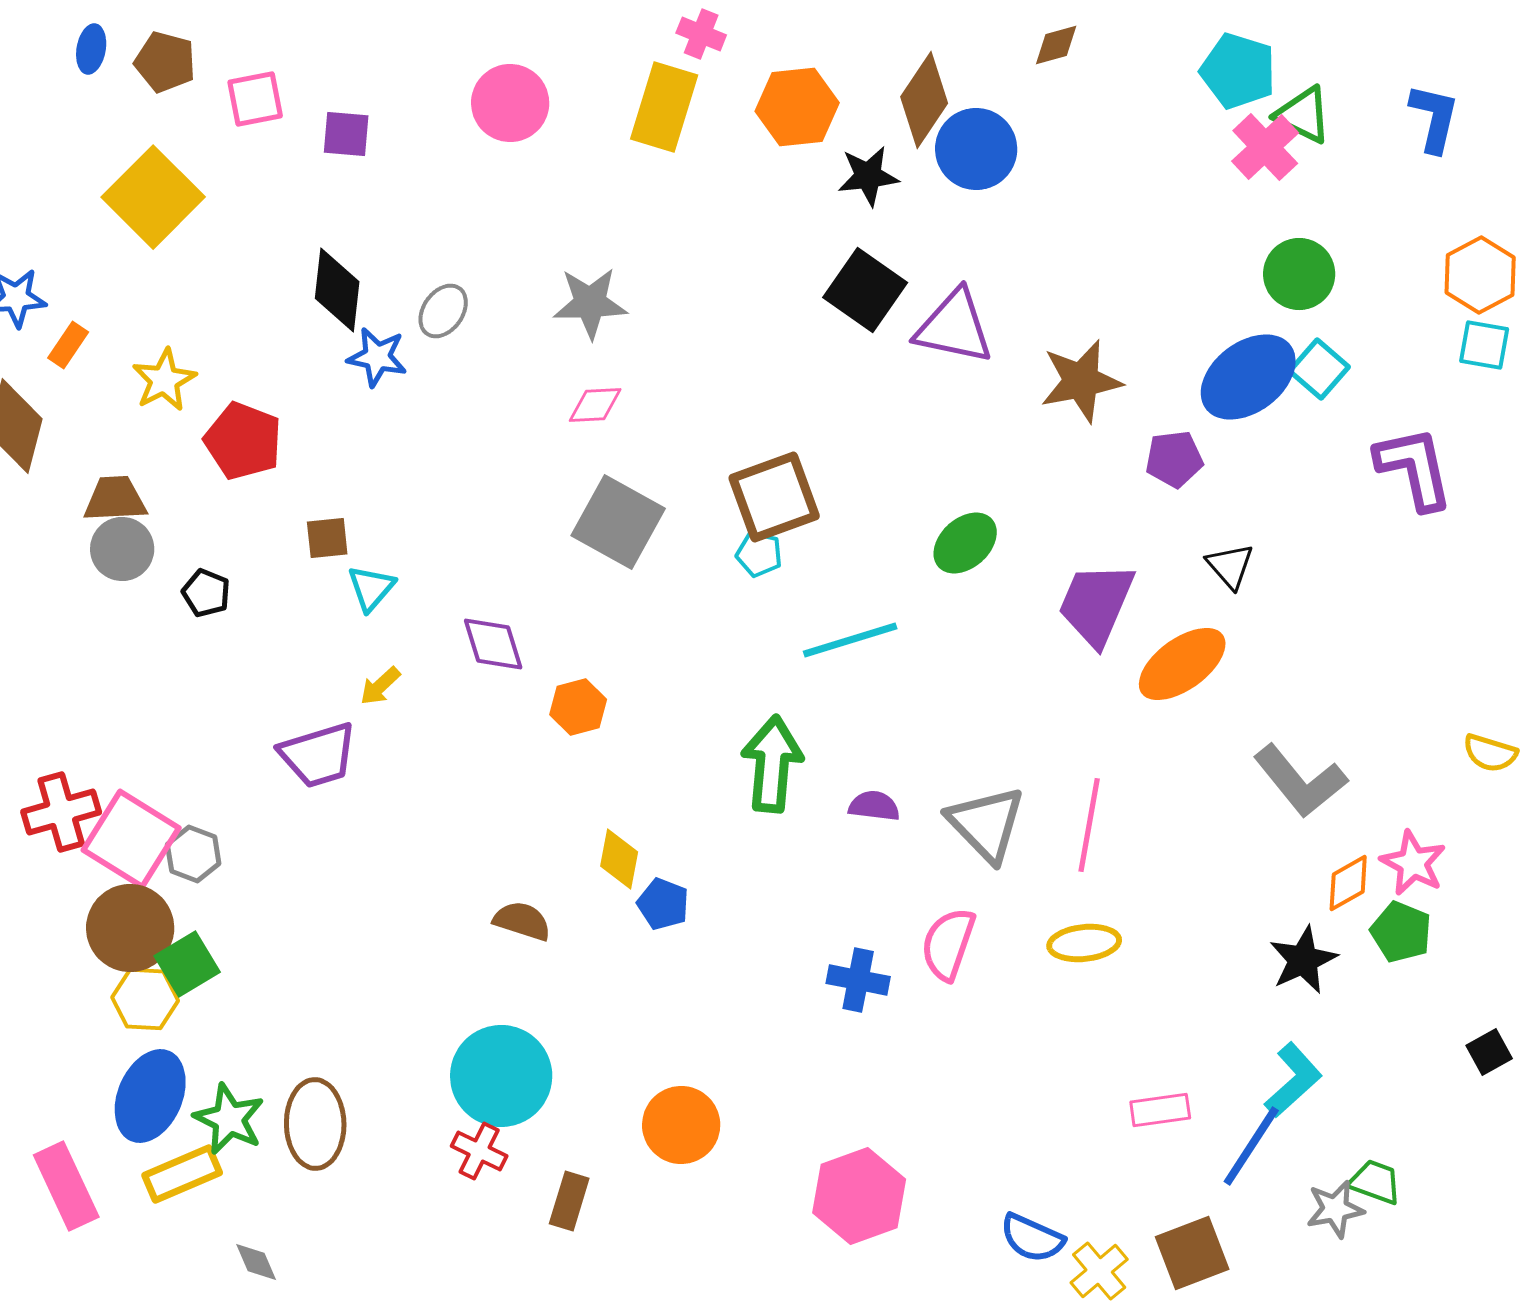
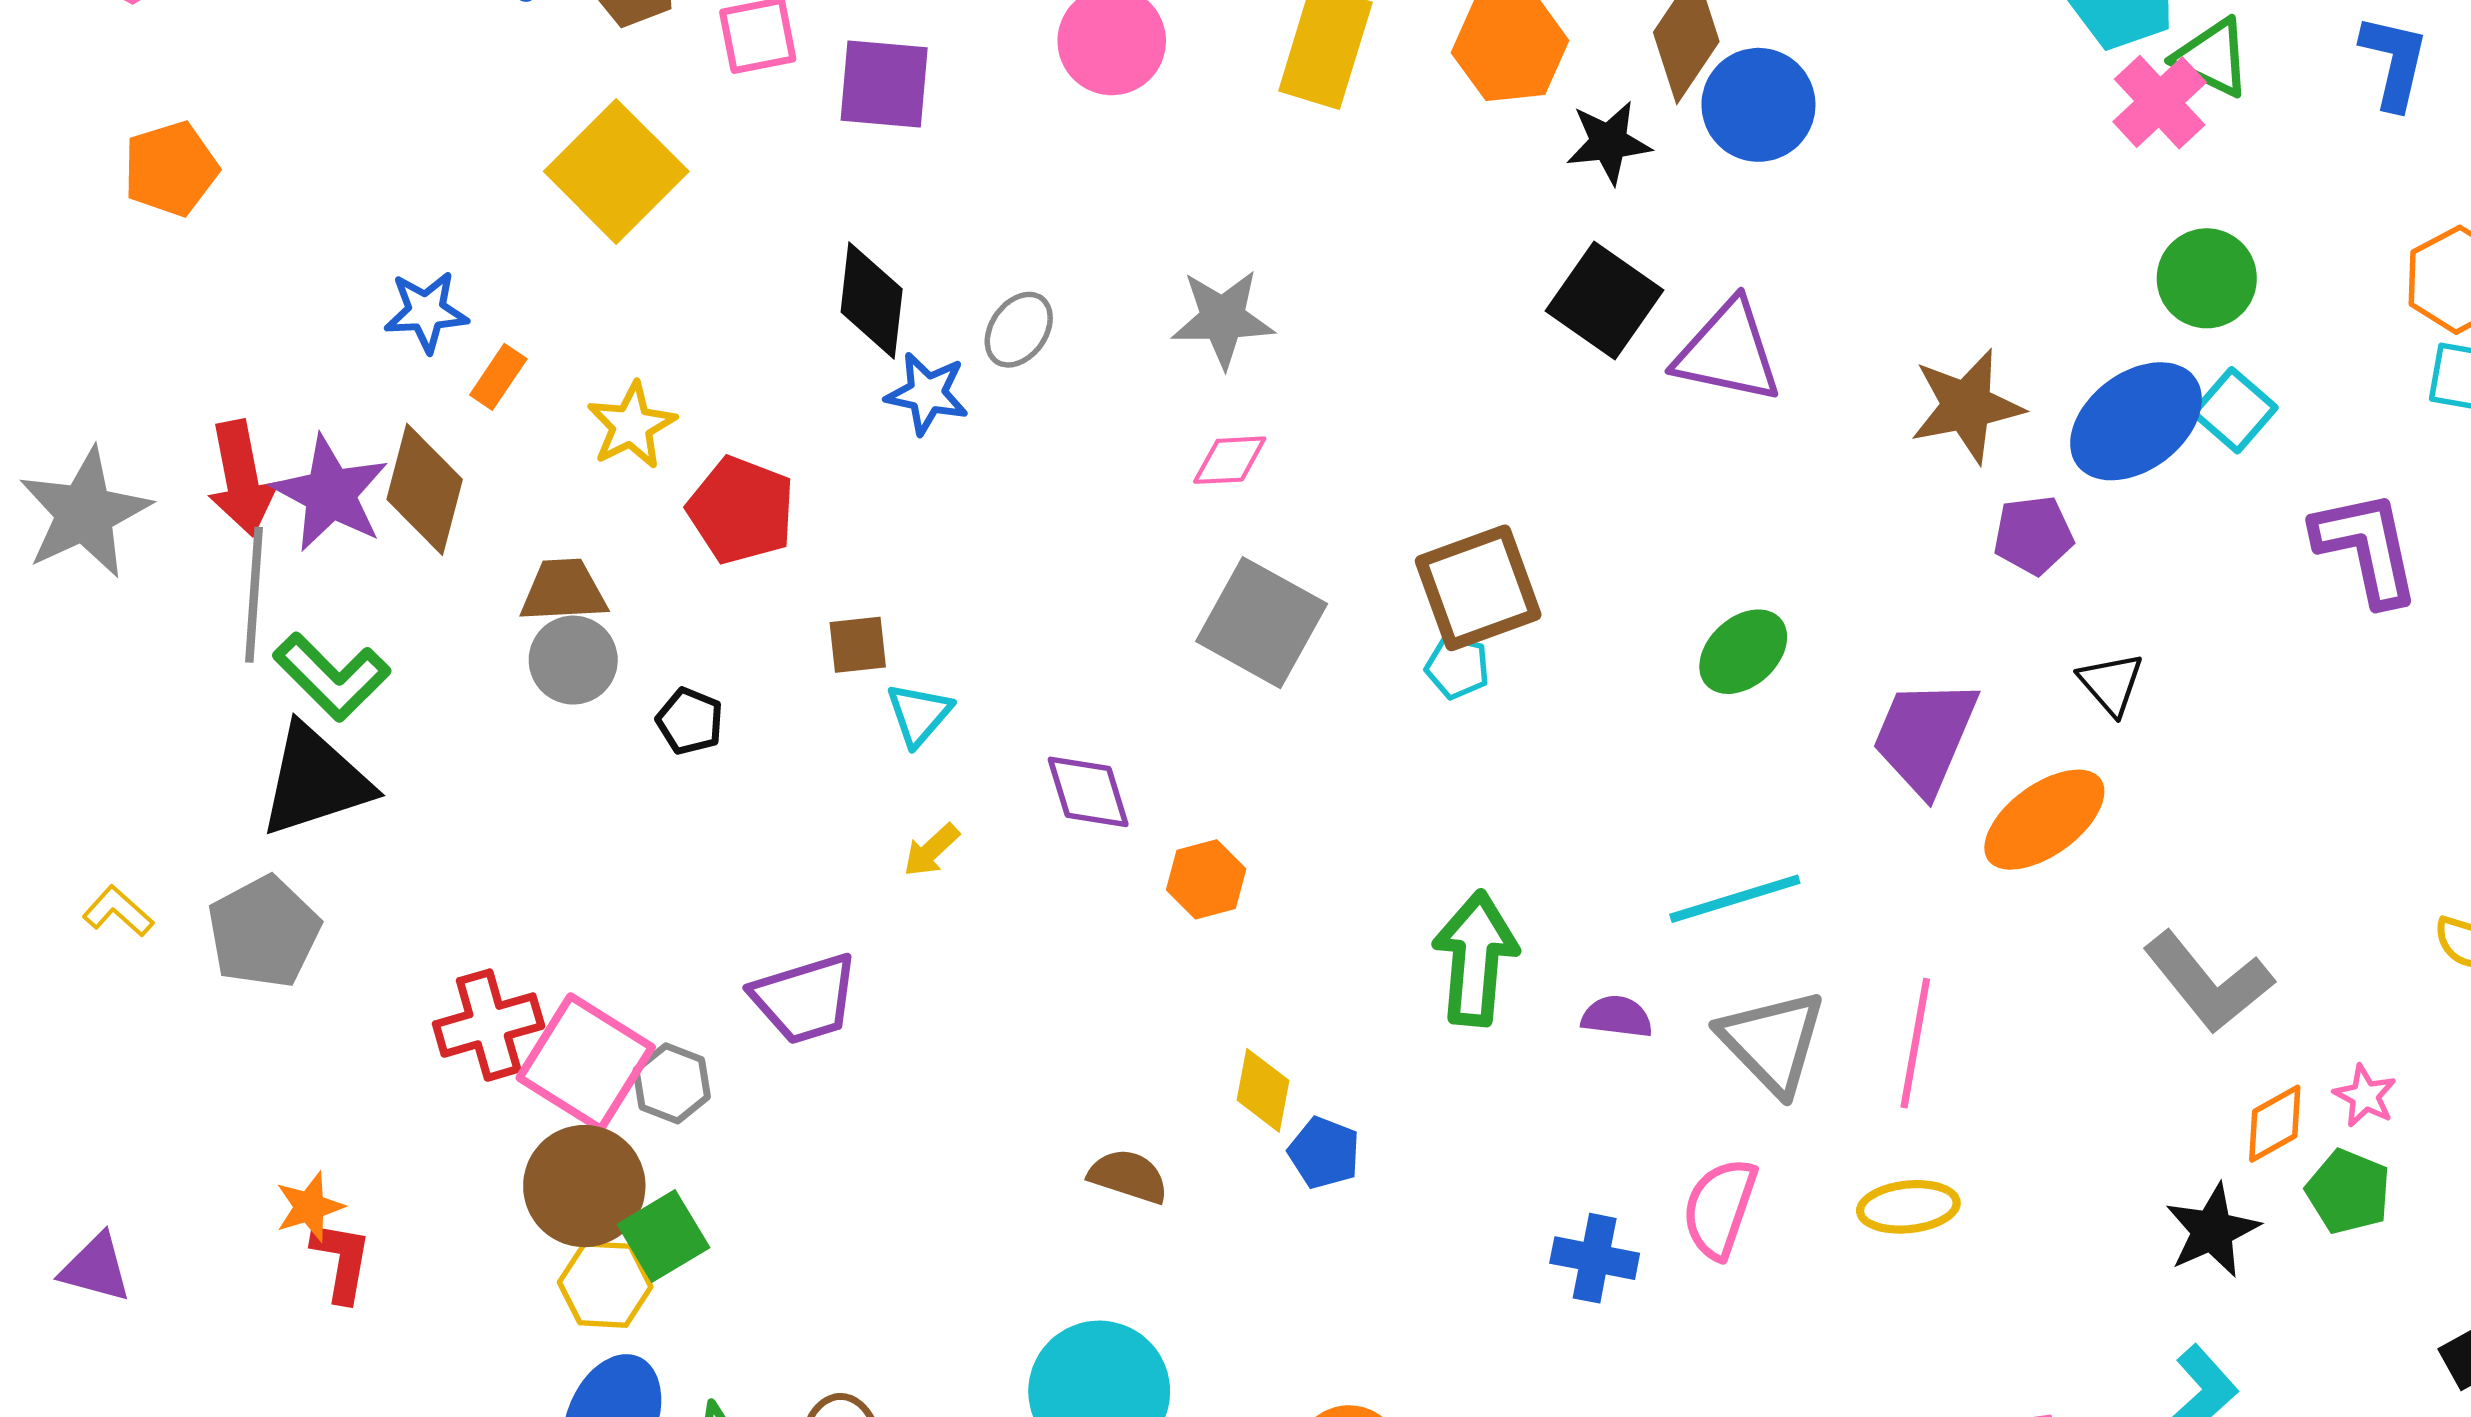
purple square: (346, 134) -> (884, 84), size x1.4
brown star: (1081, 381) -> (1967, 406), moved
cyan line: (850, 640) -> (1735, 899), moved
purple trapezoid: (318, 755) -> (805, 999), moved
pink star: (1413, 863) -> (2365, 1096), size x0.7

